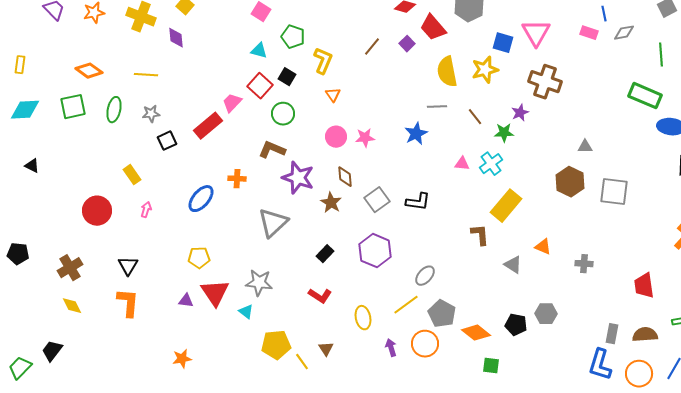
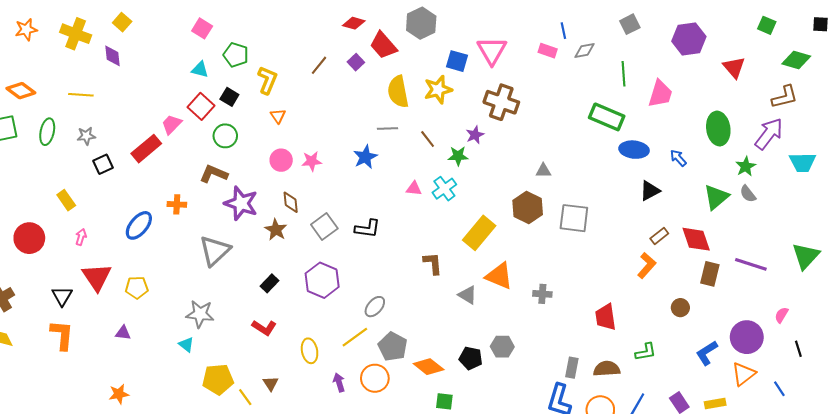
yellow rectangle: (506, 206) -> (479, 233), moved
orange triangle: (543, 247) -> (499, 276), size x1.6
red triangle: (215, 293) -> (97, 277), moved

